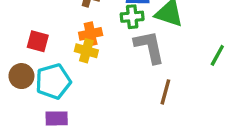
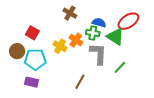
orange cross: (91, 34) -> (76, 40), moved, turned 32
green line: (217, 55) -> (120, 67), moved
brown line: (165, 92) -> (80, 82), moved

